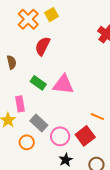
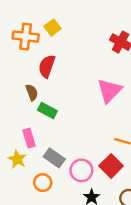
orange cross: (28, 19) -> (26, 37), turned -30
brown semicircle: (12, 62) -> (32, 92), moved
pink triangle: (63, 84) -> (109, 91), moved, turned -45

